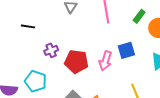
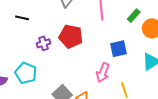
red pentagon: (76, 61) -> (71, 36), moved
pink arrow: (105, 61) -> (103, 73), moved

